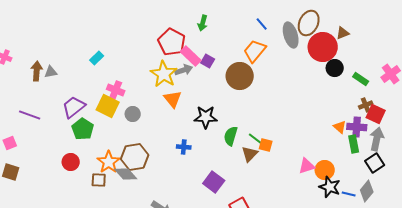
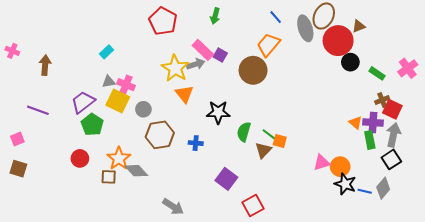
red pentagon: (172, 42) -> (163, 21), moved
gray triangle: (51, 72) -> (109, 82), moved
brown hexagon: (135, 157) -> (160, 135), moved

